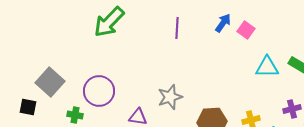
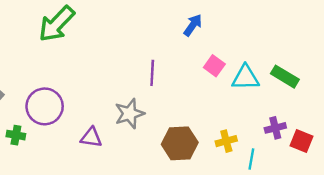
purple line: (177, 28) -> (152, 73), moved
pink square: (246, 30) -> (214, 66), moved

